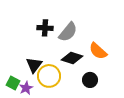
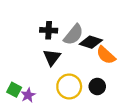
black diamond: (72, 58) -> (91, 42), moved
black triangle: (34, 65) -> (52, 57), moved
yellow circle: (49, 76) -> (69, 86), moved

